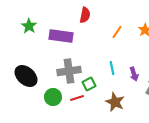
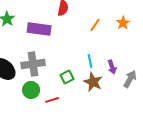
gray cross: (69, 71) -> (33, 64), moved
red line: (77, 98) -> (52, 100), moved
brown star: (115, 102) -> (93, 82), moved

